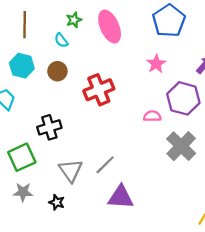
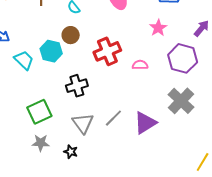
cyan hexagon: (22, 66) -> (51, 51), moved
pink semicircle: (152, 116) -> (140, 65), moved
black cross: (49, 127) -> (77, 86), moved
purple triangle: (121, 197) -> (145, 123), moved, turned -35

